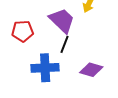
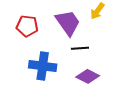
black line: (65, 44) -> (80, 48), moved, turned 54

